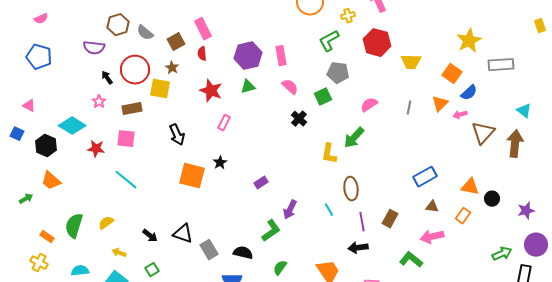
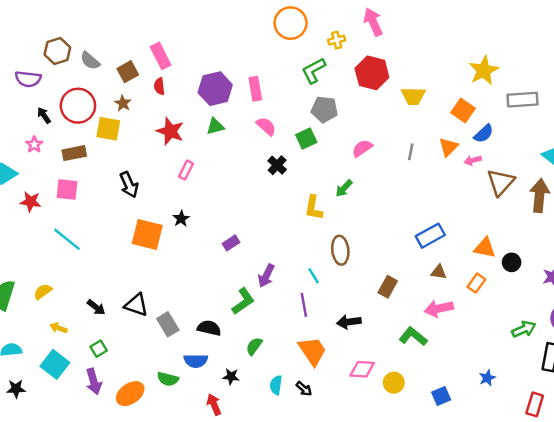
green arrow: (354, 138) -> (344, 188), size x0.7
purple line: (362, 222) -> (304, 305), moved

